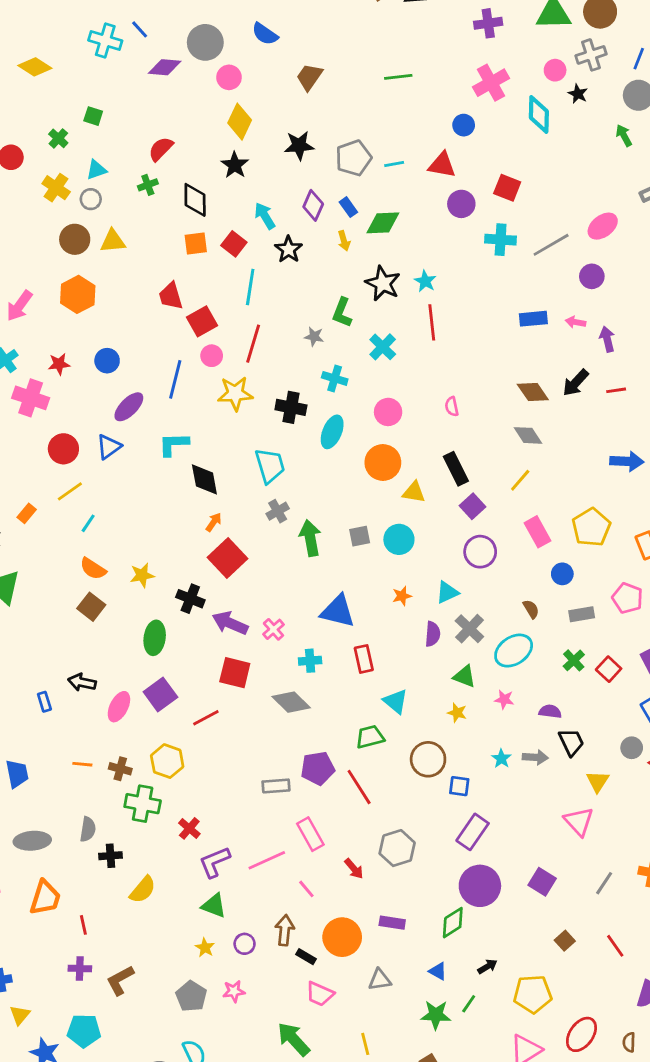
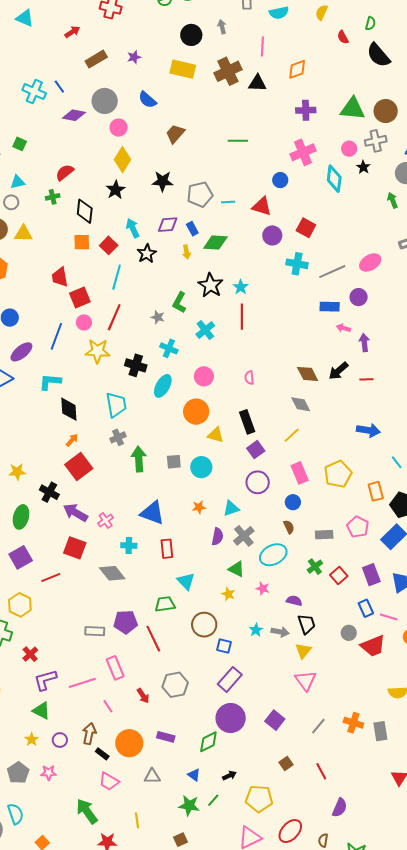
purple diamond: (313, 205) -> (168, 225), turned 55
blue rectangle: (533, 319) -> (330, 307), moved
blue circle: (562, 574) -> (293, 502), moved
yellow triangle: (598, 781) -> (303, 651), moved

